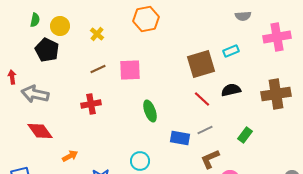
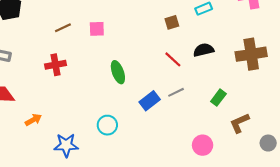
brown square: (201, 64) -> (172, 22), size x0.5
pink square: (130, 70) -> (97, 29), size x0.7
blue rectangle: (180, 138) -> (150, 101), turned -48
brown L-shape: (210, 159) -> (240, 123), moved

